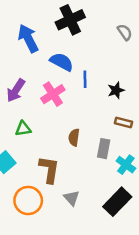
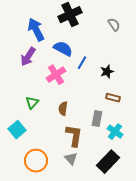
blue line: (85, 79) -> (82, 63), turned 32
purple arrow: (16, 90) -> (28, 57), moved
green triangle: (23, 129) -> (32, 103), turned -40
brown semicircle: (74, 137) -> (63, 109), moved
brown L-shape: (49, 170) -> (74, 136), moved

